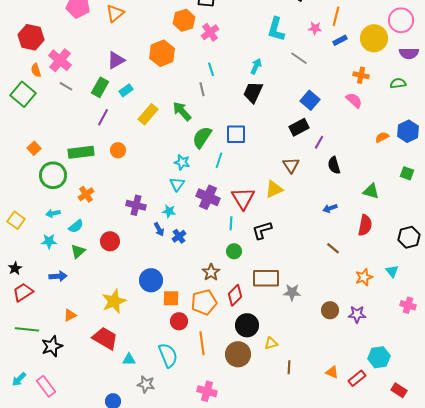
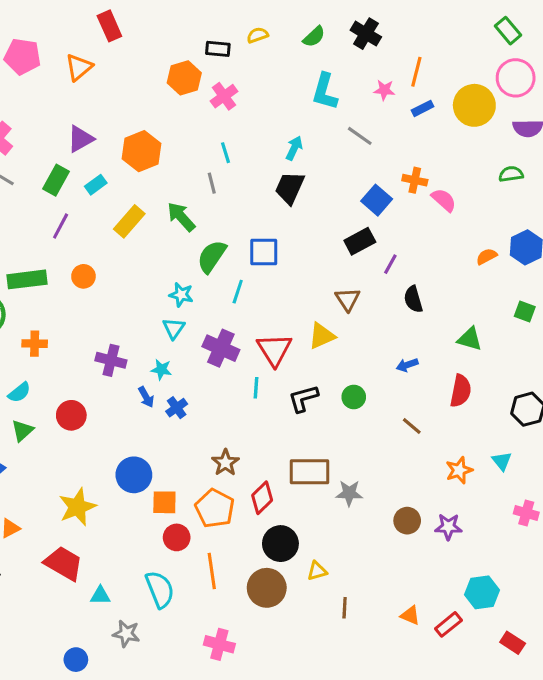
orange hexagon: (162, 53) -> (142, 151), moved
orange cross: (361, 75) -> (415, 180), moved
orange cross: (86, 194) -> (35, 344), turned 35
green circle: (234, 251) -> (354, 397), moved
orange pentagon: (204, 302) -> (215, 508), turned -30

